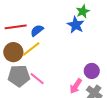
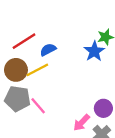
red line: (16, 27) -> (24, 41), turned -35

